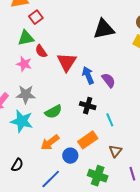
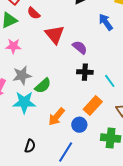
red semicircle: (41, 51) -> (34, 13), moved
blue arrow: (88, 75) -> (106, 22), moved
purple semicircle: (109, 80) -> (80, 47), moved
green semicircle: (53, 112) -> (43, 86), moved

